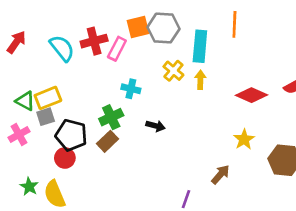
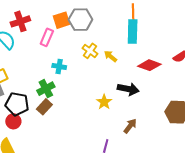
red cross: (94, 41) -> (20, 21), moved
cyan rectangle: (200, 46) -> (133, 31), moved
yellow arrow: (200, 80) -> (110, 56), turned -48
black arrow: (155, 126) -> (128, 89), moved, size x1.5
yellow star: (244, 139) -> (104, 102), moved

